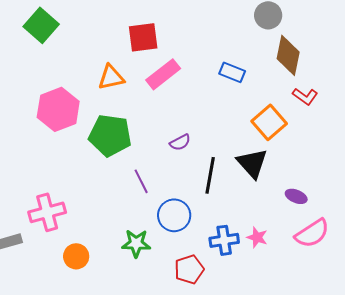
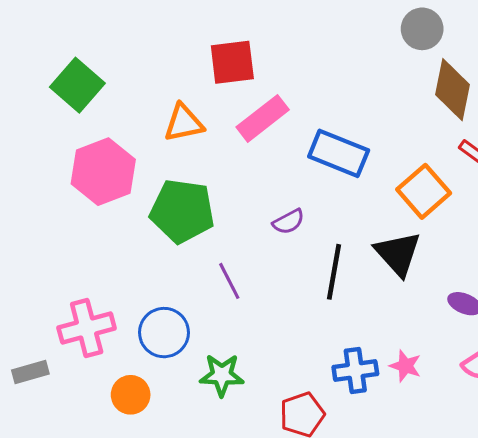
green square: (41, 25) -> (77, 85), moved
blue rectangle: (232, 72) -> (339, 153), moved, size x1.5
blue circle: (174, 215) -> (164, 333), moved

